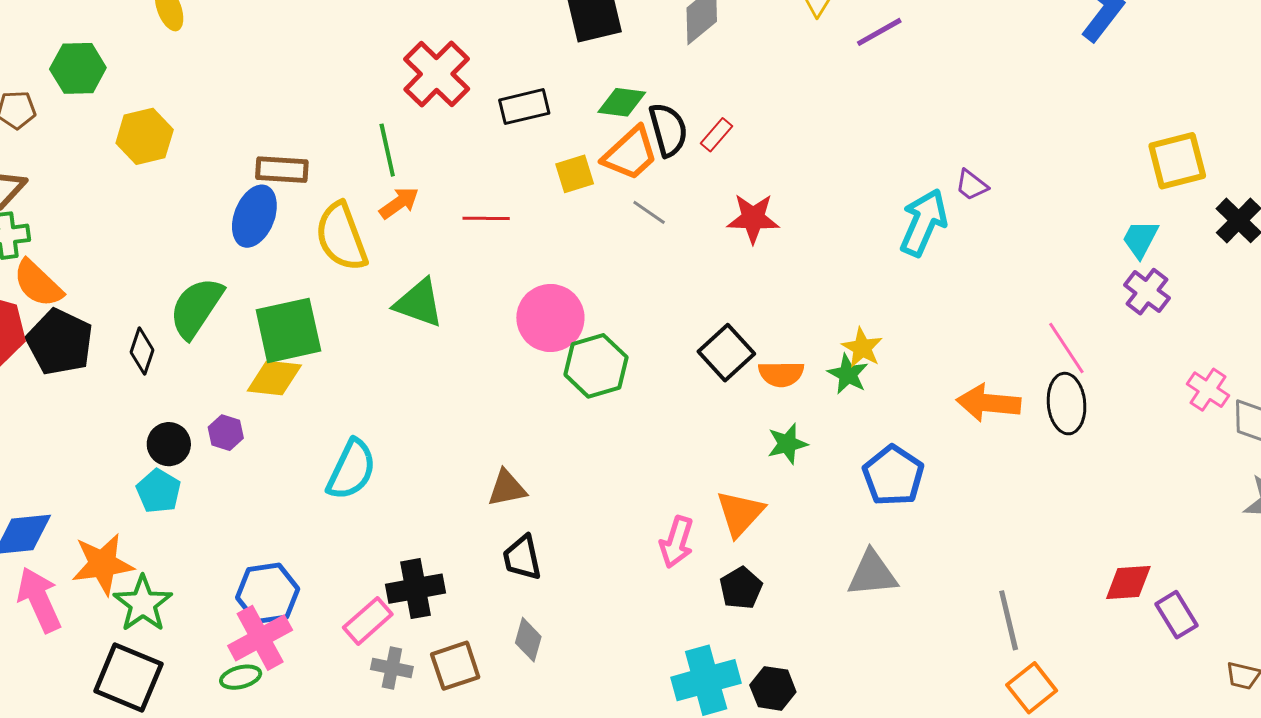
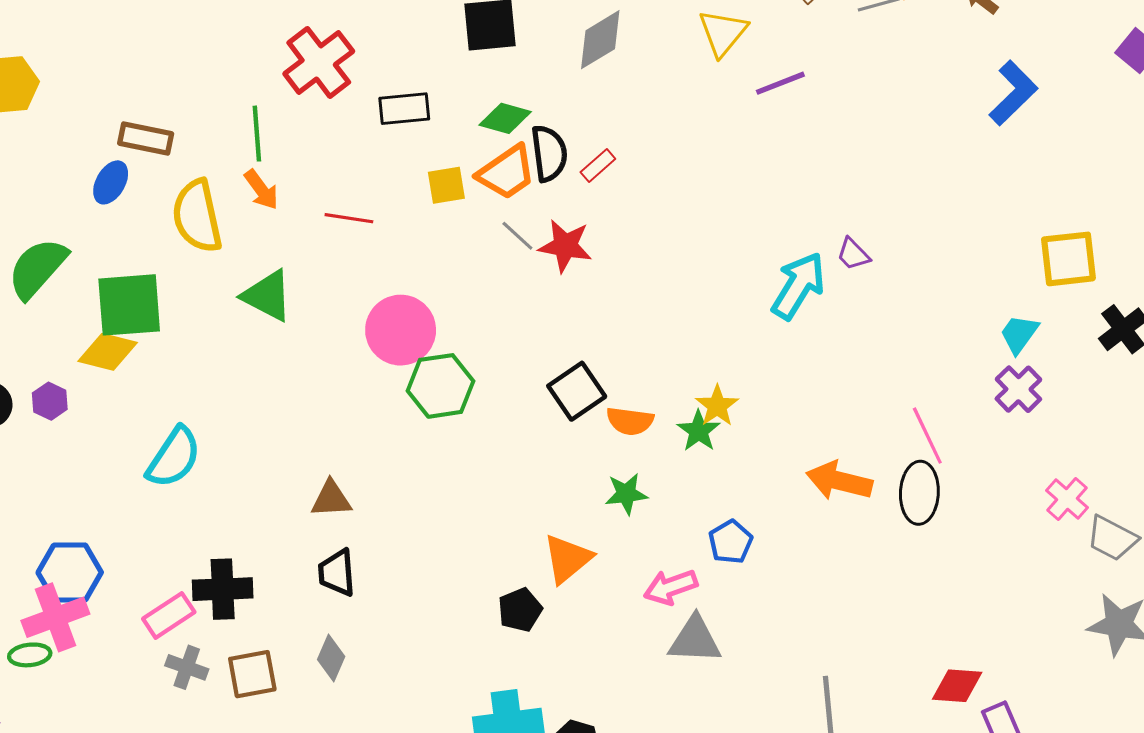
orange arrow: (399, 203) -> (261, 190), turned 81
blue ellipse: (254, 216) -> (111, 182), size x0.7
red star: (753, 218) -> (565, 246), moved
blue pentagon: (893, 476) -> (731, 542), size x0.7
pink arrow: (677, 542) -> (671, 587), moved, turned 45
black pentagon: (741, 588) -> (520, 610), moved

